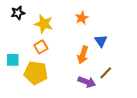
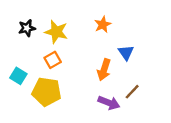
black star: (18, 13) -> (27, 28), moved
cyan square: (13, 60) -> (18, 76), turned 32

